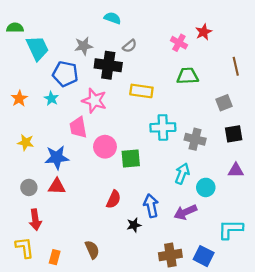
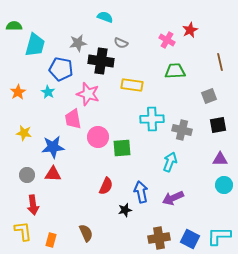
gray semicircle: (130, 46) -> (121, 43), turned 64
cyan trapezoid: (37, 48) -> (35, 45), turned 40
cyan circle: (206, 187) -> (224, 185), moved
cyan L-shape: (230, 229) -> (219, 236), moved

